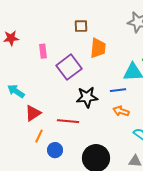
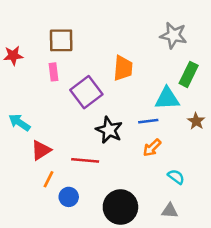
brown square: (81, 26) -> (61, 40), moved, size x1.5
black star: (87, 97) -> (109, 130), turned 30
orange arrow: (121, 111) -> (152, 148), turned -63

